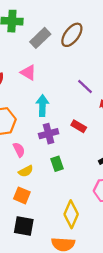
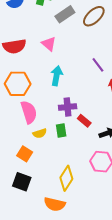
red rectangle: (79, 126) -> (84, 121), moved
purple cross: (49, 134) -> (68, 107), moved
pink semicircle: (19, 150) -> (29, 112), size x1.6
yellow semicircle: (26, 171) -> (40, 133), moved

